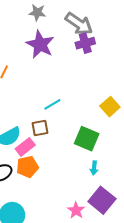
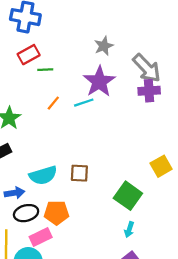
gray star: (37, 13) -> (104, 46), turned 30
cyan line: (52, 104) -> (84, 103), moved
pink rectangle: (25, 147) -> (41, 237), moved

